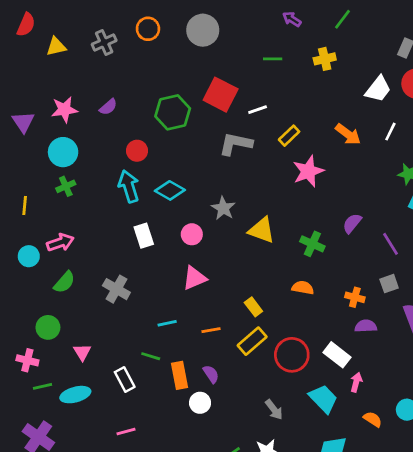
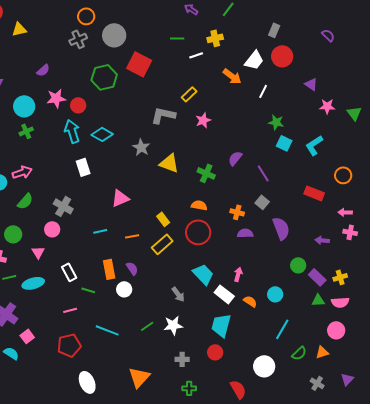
gray circle: (203, 30) -> (114, 35), moved
gray cross: (104, 42) -> (78, 39), moved
purple semicircle: (108, 107) -> (43, 70), moved
pink star: (64, 110) -> (56, 98), moved
white line: (258, 110) -> (196, 55), moved
orange arrow: (348, 134) -> (232, 76), moved
gray L-shape: (236, 144) -> (163, 115), moved
pink star: (308, 171) -> (203, 120), size x0.7
pink circle: (192, 234) -> (52, 229), moved
gray square: (389, 284) -> (262, 202), turned -32
red circle: (292, 355) -> (198, 232), moved
white rectangle: (337, 355) -> (224, 294), moved
green line: (151, 356) -> (88, 290), moved
cyan trapezoid: (323, 399) -> (203, 274), moved

